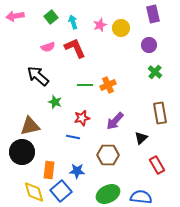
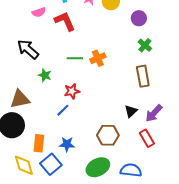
pink semicircle: (48, 47) -> (39, 12), moved
brown rectangle: (160, 113) -> (143, 76), moved
purple arrow: (115, 121) -> (154, 113), moved
blue line: (73, 137) -> (63, 110), turned -56
brown hexagon: (108, 155) -> (108, 135), moved

